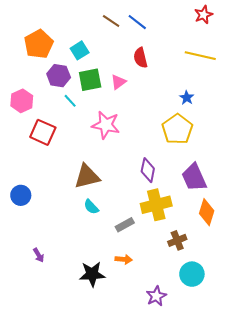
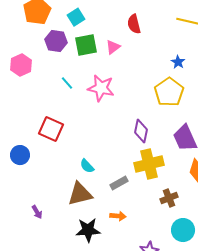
cyan line: (70, 101) -> (67, 83), moved
red square: (43, 132) -> (51, 129), moved
brown triangle: (87, 176) -> (80, 194), moved

